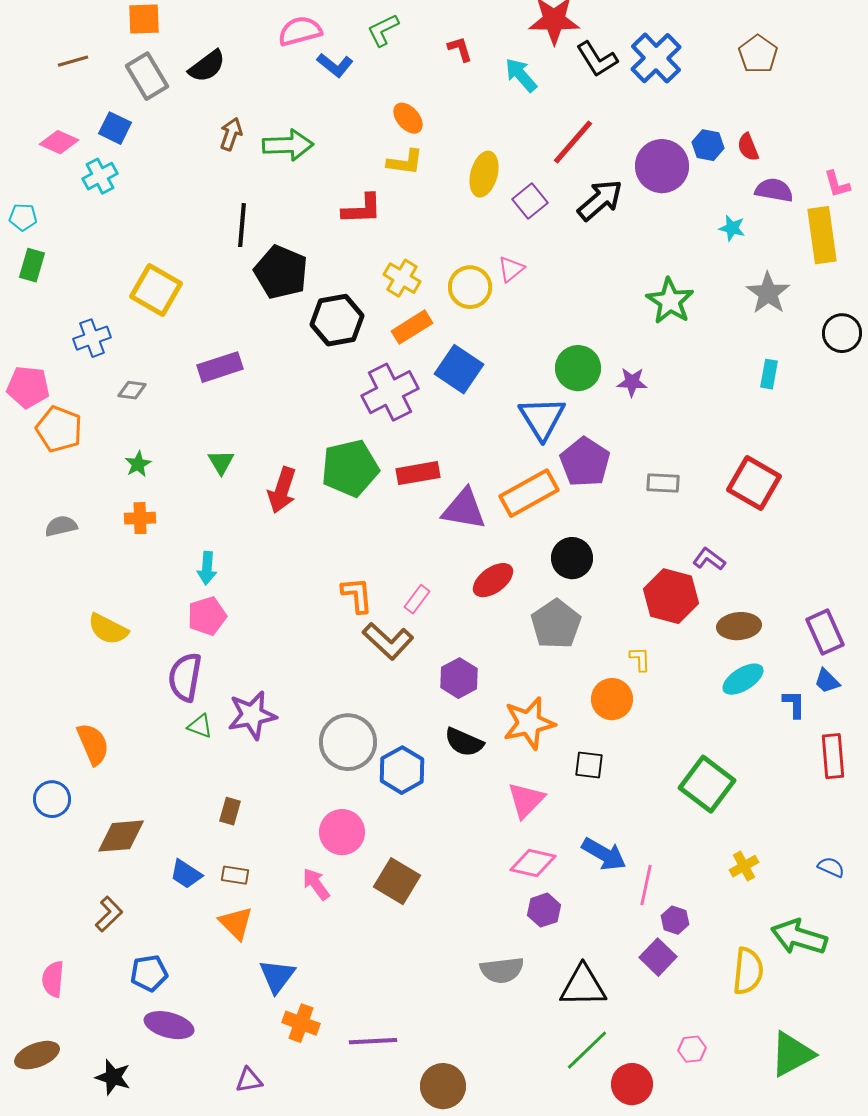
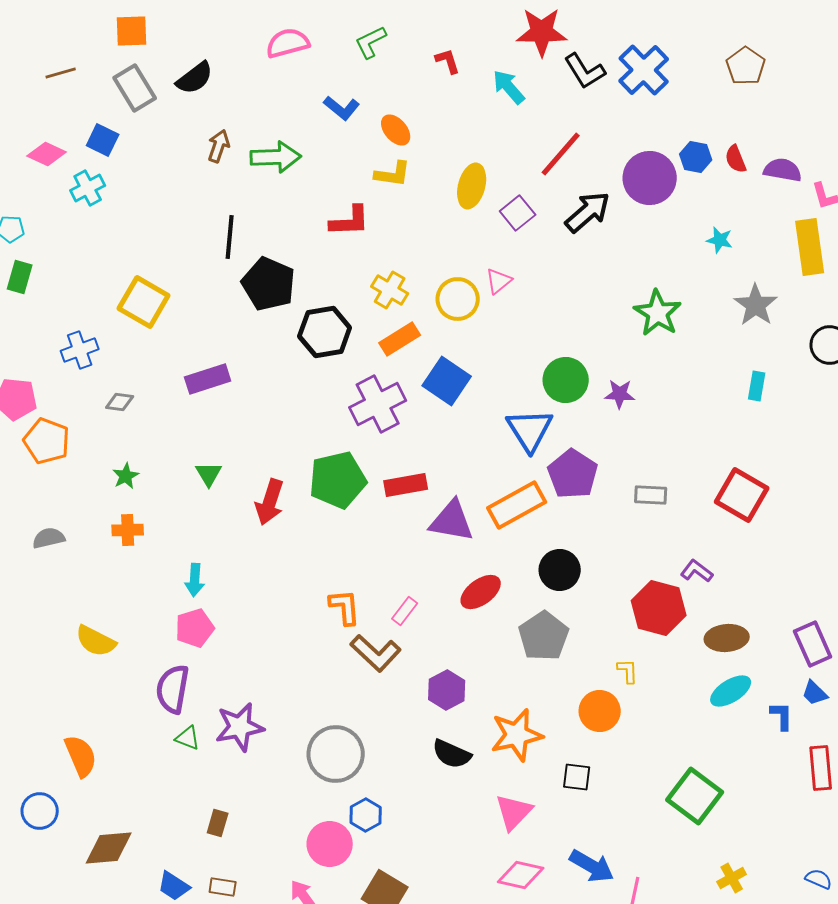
blue L-shape: (335, 65) -> (342, 108), moved
purple semicircle: (774, 190) -> (783, 170), moved
blue hexagon: (402, 770) -> (366, 815), moved, size x0.7

